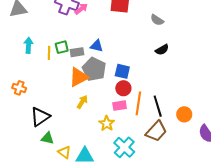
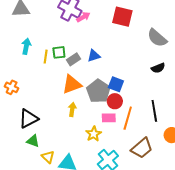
gray semicircle: (157, 20) -> (157, 38), size x1.5
blue triangle: (97, 46) -> (94, 56), turned -40
gray rectangle: (77, 52) -> (73, 59), turned -32
gray pentagon: (94, 69) -> (98, 91), moved
yellow arrow: (82, 102) -> (72, 109), turned -32
black line: (158, 106) -> (154, 111), moved

